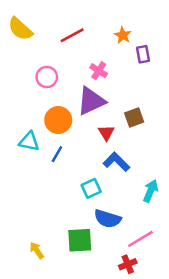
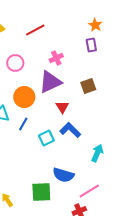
orange star: (123, 35) -> (95, 25), moved
pink cross: (99, 71) -> (56, 58), turned 32
brown square: (134, 117) -> (88, 86), moved
cyan square: (91, 188) -> (46, 138), moved

